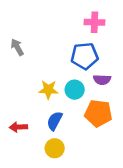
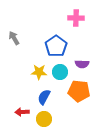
blue pentagon: (85, 56) -> (56, 46), moved, turned -30
red arrow: (18, 127) -> (22, 112), moved

